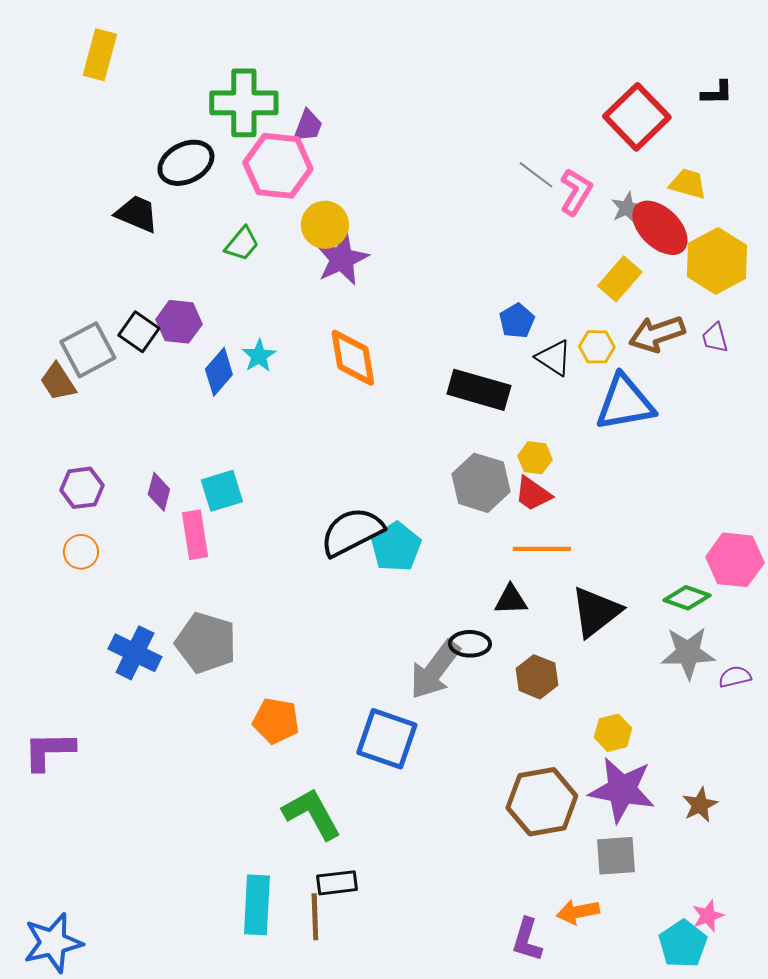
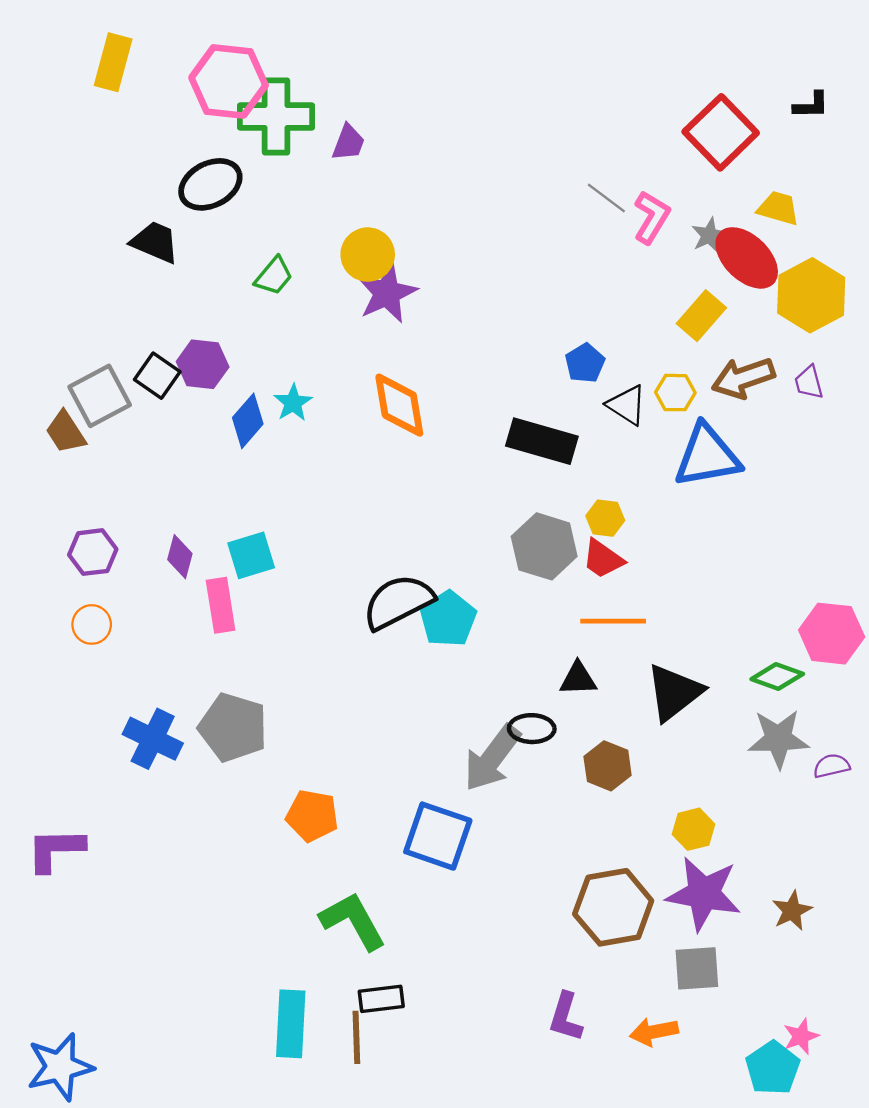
pink hexagon: (278, 166) -> (229, 81), moved
purple L-shape: (527, 940) -> (566, 1017), moved

